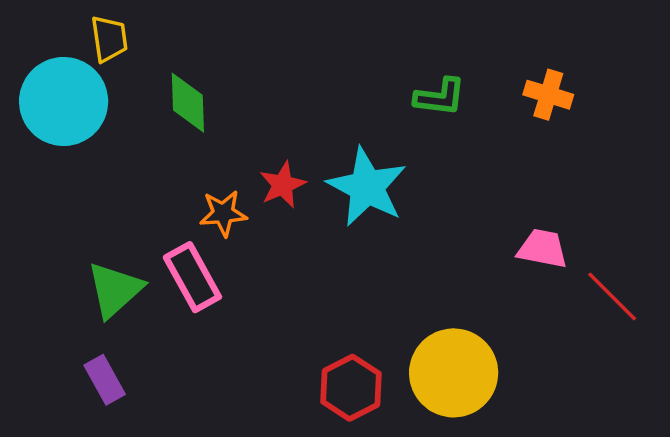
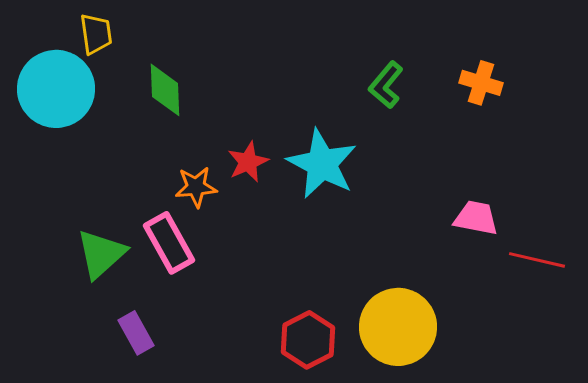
green L-shape: (440, 97) -> (386, 85), turned 123
red line: (612, 297) -> (537, 260), turned -32
purple rectangle: (105, 380) -> (136, 333), moved

